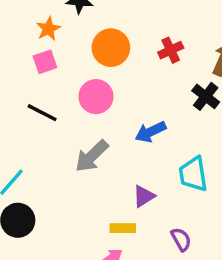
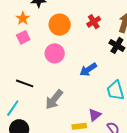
black line: (42, 113) -> (25, 83), moved
gray arrow: (92, 156) -> (54, 99), moved
purple triangle: (144, 196) -> (95, 115), moved

